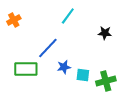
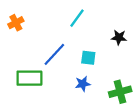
blue star: (64, 67) -> (83, 84), moved
cyan square: (83, 75) -> (88, 58), moved

